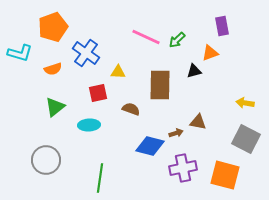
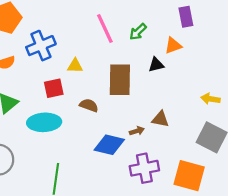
pink line: (146, 37) -> (105, 29), turned 40
blue cross: (86, 53) -> (41, 46), turned 32
cyan ellipse: (89, 125) -> (44, 122), size x1.4

